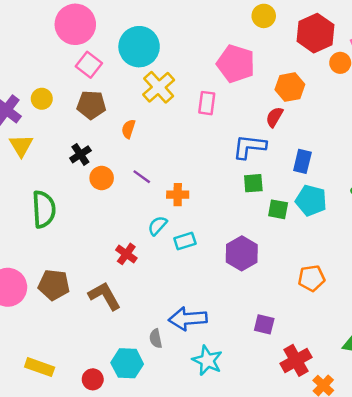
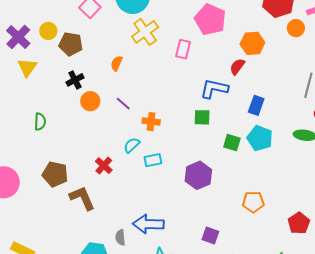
brown pentagon: (91, 105) -> (71, 44), moved
green square: (253, 183) -> (202, 117), moved
green semicircle: (44, 209) -> (40, 122), size x0.6
brown pentagon: (54, 285) -> (55, 174), moved

